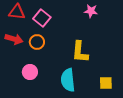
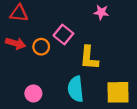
pink square: (42, 18) -> (63, 34), moved
pink circle: (30, 72) -> (33, 93), moved
yellow square: (106, 83) -> (118, 92), size x1.6

